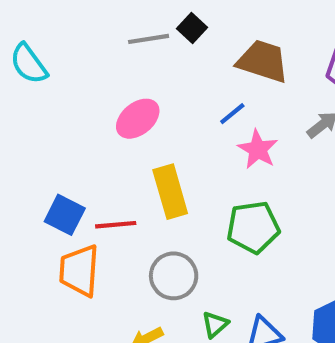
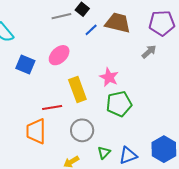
blue line: (232, 114) -> (91, 30), moved
pink star: (258, 149) -> (109, 77), moved
blue square: (65, 215) -> (25, 65), moved

